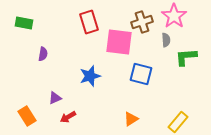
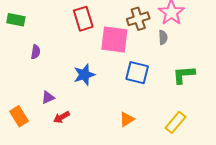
green L-shape: (186, 57) -> (184, 75), moved

